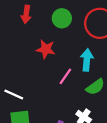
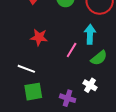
red star: (46, 49) -> (39, 37), moved

